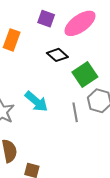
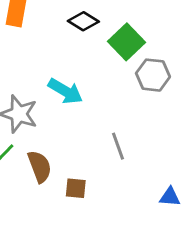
gray line: (75, 112) -> (118, 146), moved

